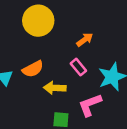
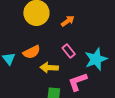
orange arrow: (85, 40) -> (68, 21), moved

